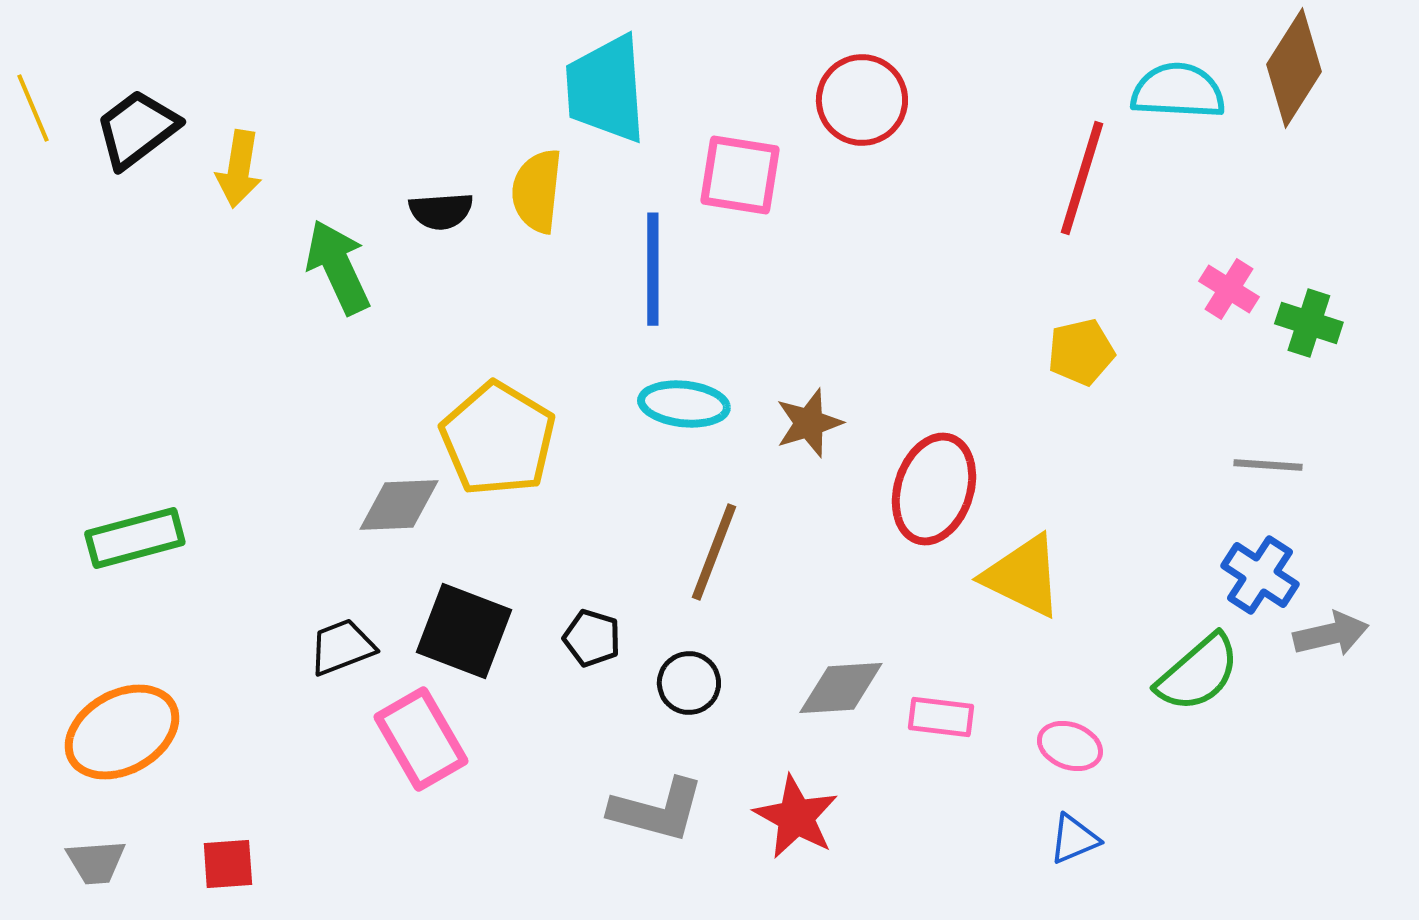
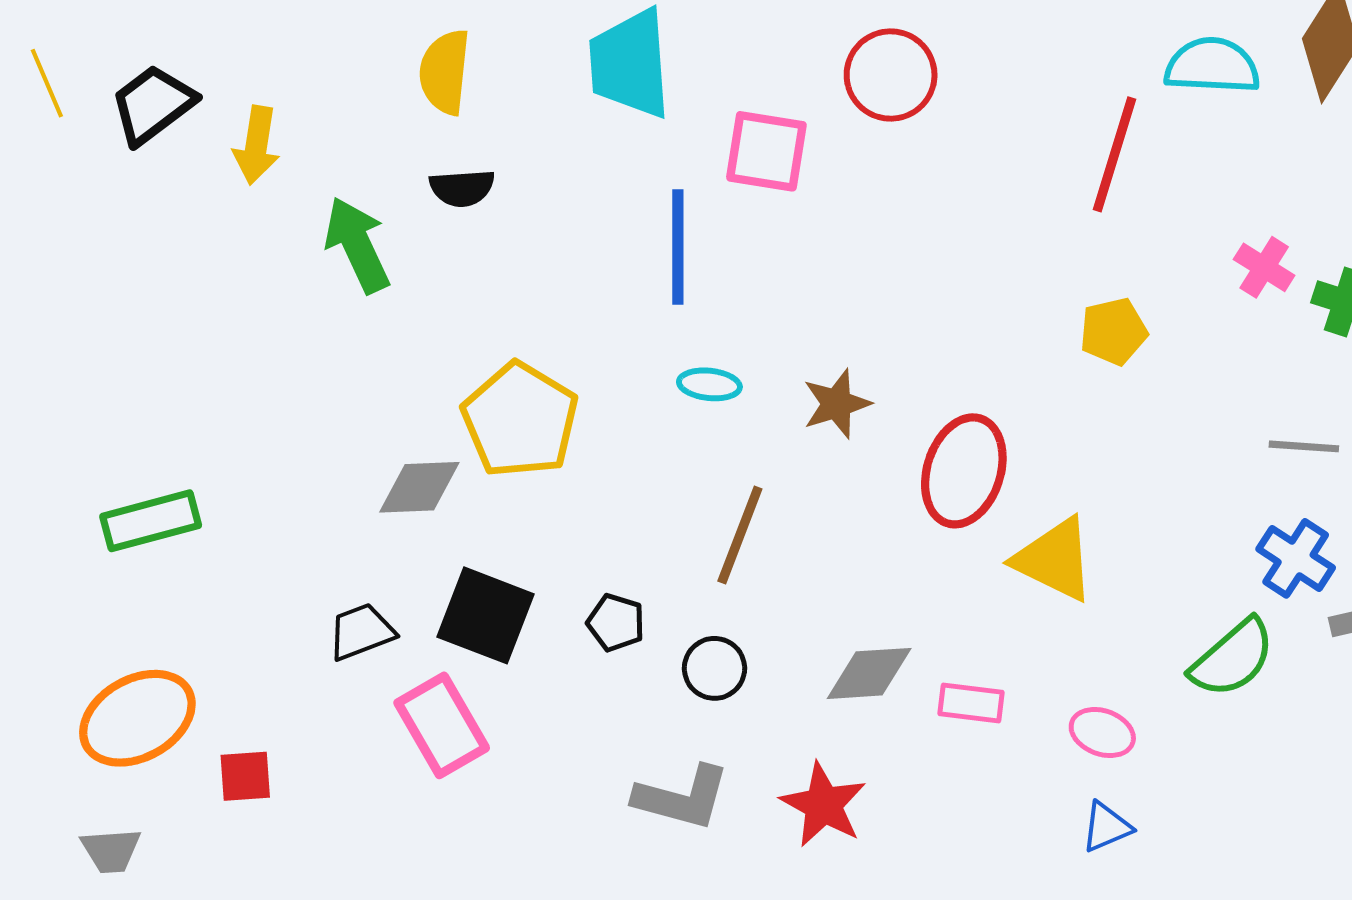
yellow semicircle: (537, 191) -> (445, 72), moved
cyan ellipse: (684, 404) -> (709, 384), size x0.7
red square: (228, 864) -> (245, 776), moved

